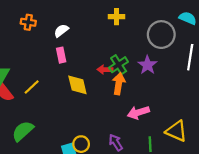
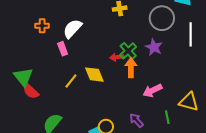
white semicircle: (61, 31) -> (72, 29), size x1.5
pink rectangle: (61, 55) -> (63, 49), moved
yellow line: (32, 87) -> (71, 81), moved

